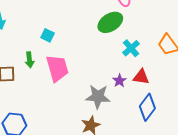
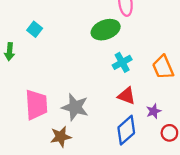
pink trapezoid: (57, 68) -> (36, 105), moved
purple star: (119, 81) -> (154, 111), moved

